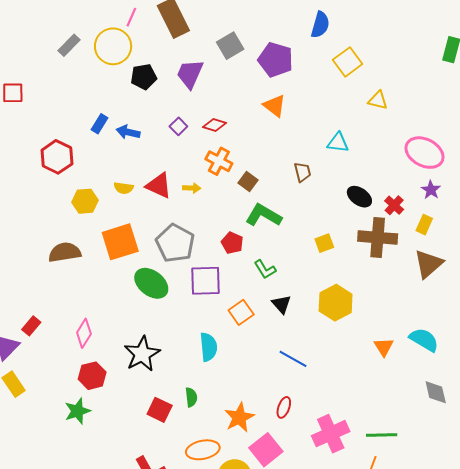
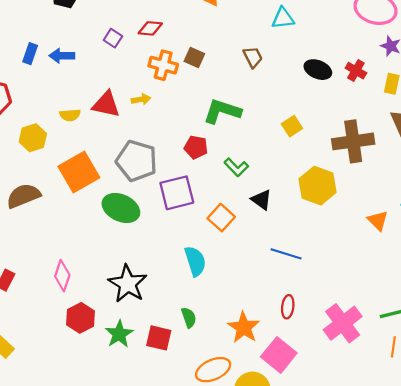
brown square: (248, 182) -> (194, 58), moved
brown cross: (378, 238) -> (353, 141), moved
green star: (77, 411) -> (119, 334), moved

